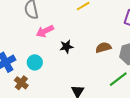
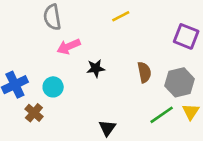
brown semicircle: (103, 48) -> (144, 72), turned 91

